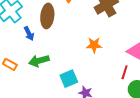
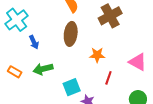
brown ellipse: (47, 16) -> (71, 34), moved
red line: (125, 72) -> (108, 78), moved

